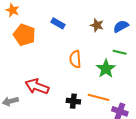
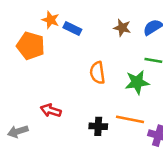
orange star: (13, 10) -> (51, 20), moved
green star: (106, 69) -> (137, 82), turned 30
red arrow: (37, 86) -> (51, 110), size x0.7

